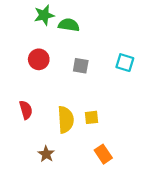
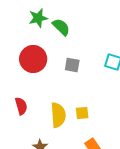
green semicircle: (69, 25) -> (61, 27), turned 36
red circle: (39, 59) -> (33, 59), size x1.4

